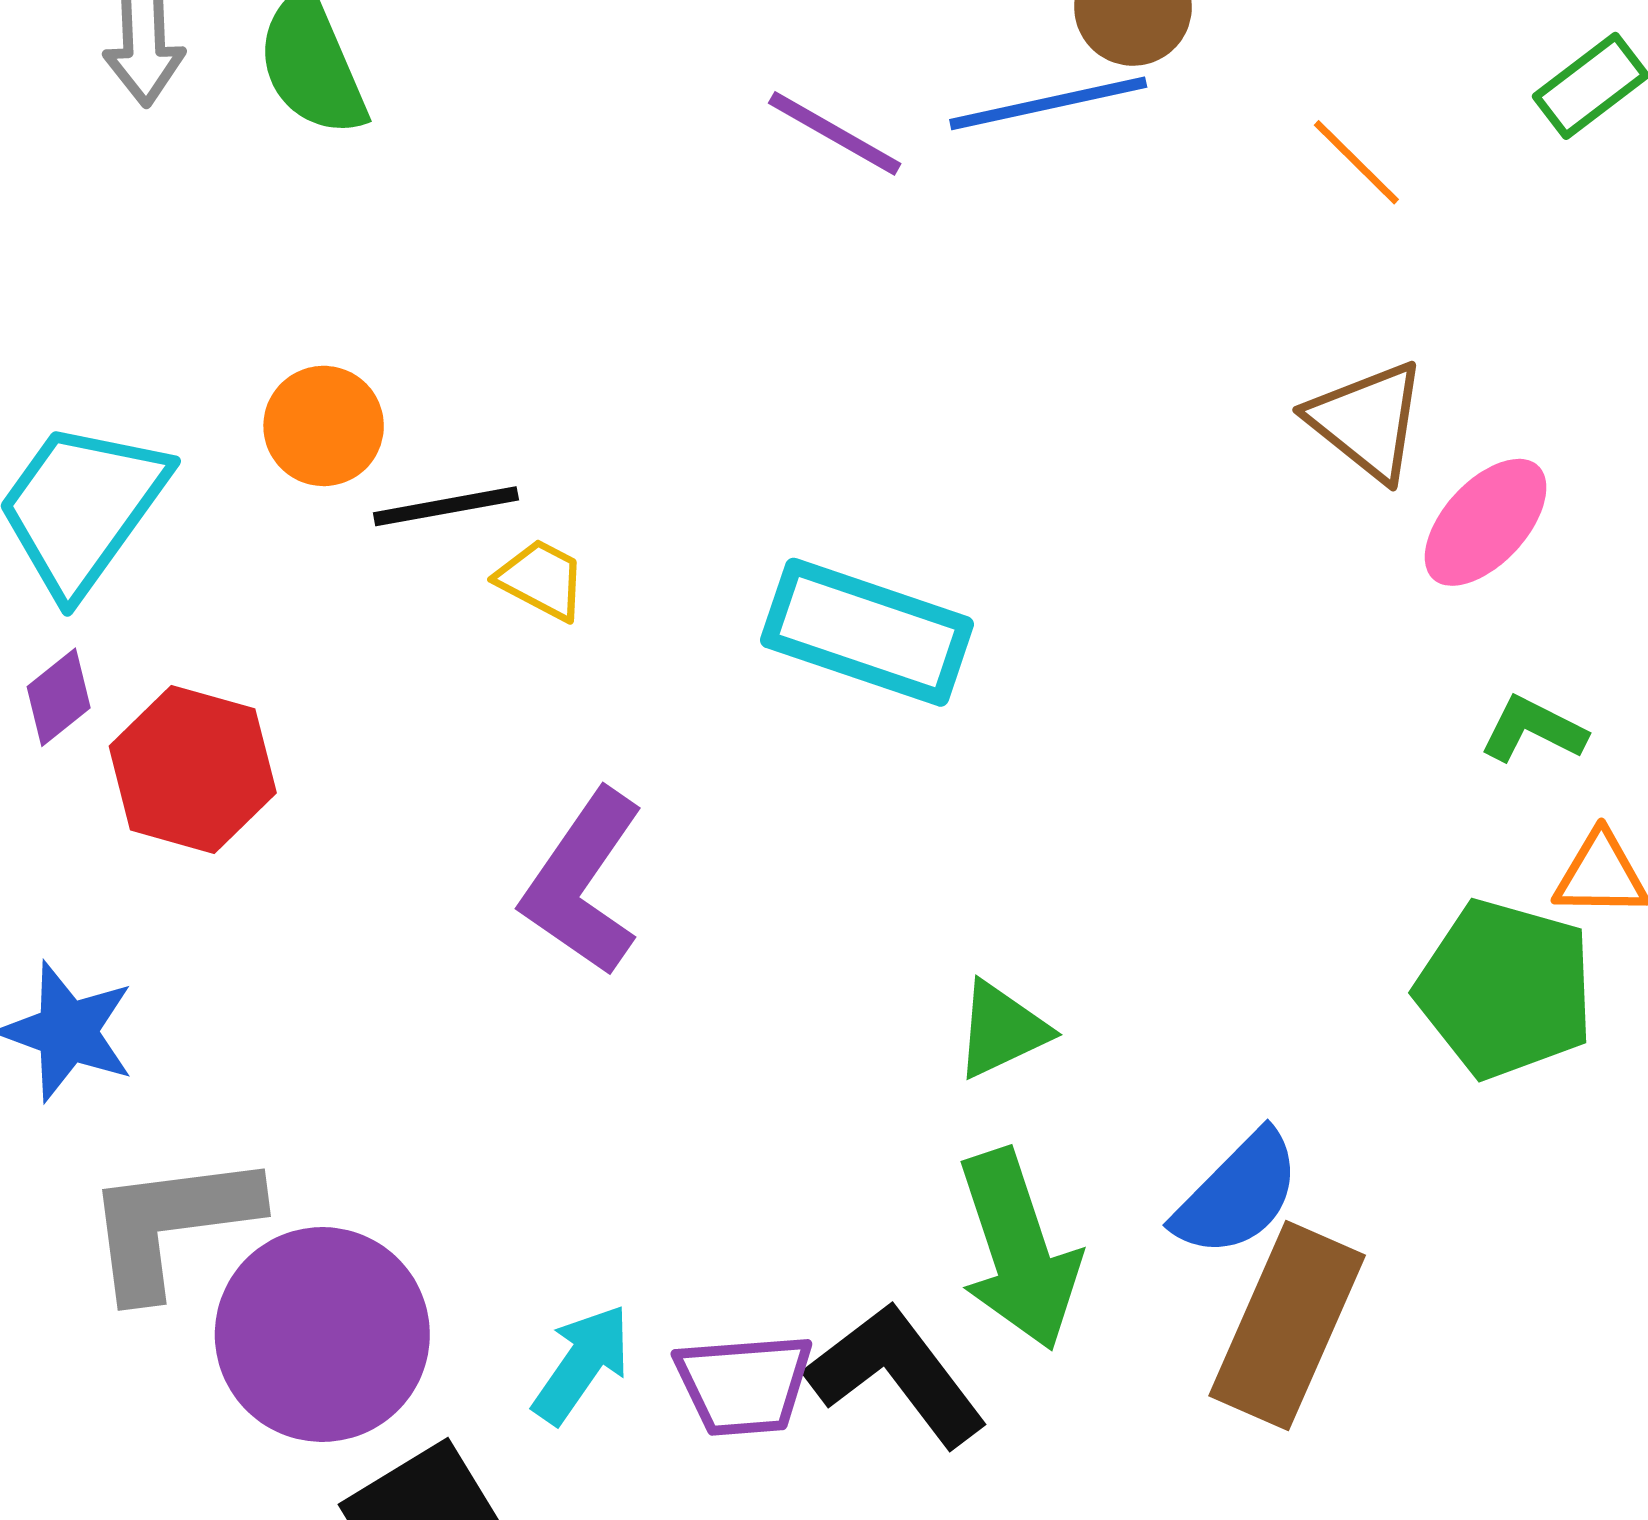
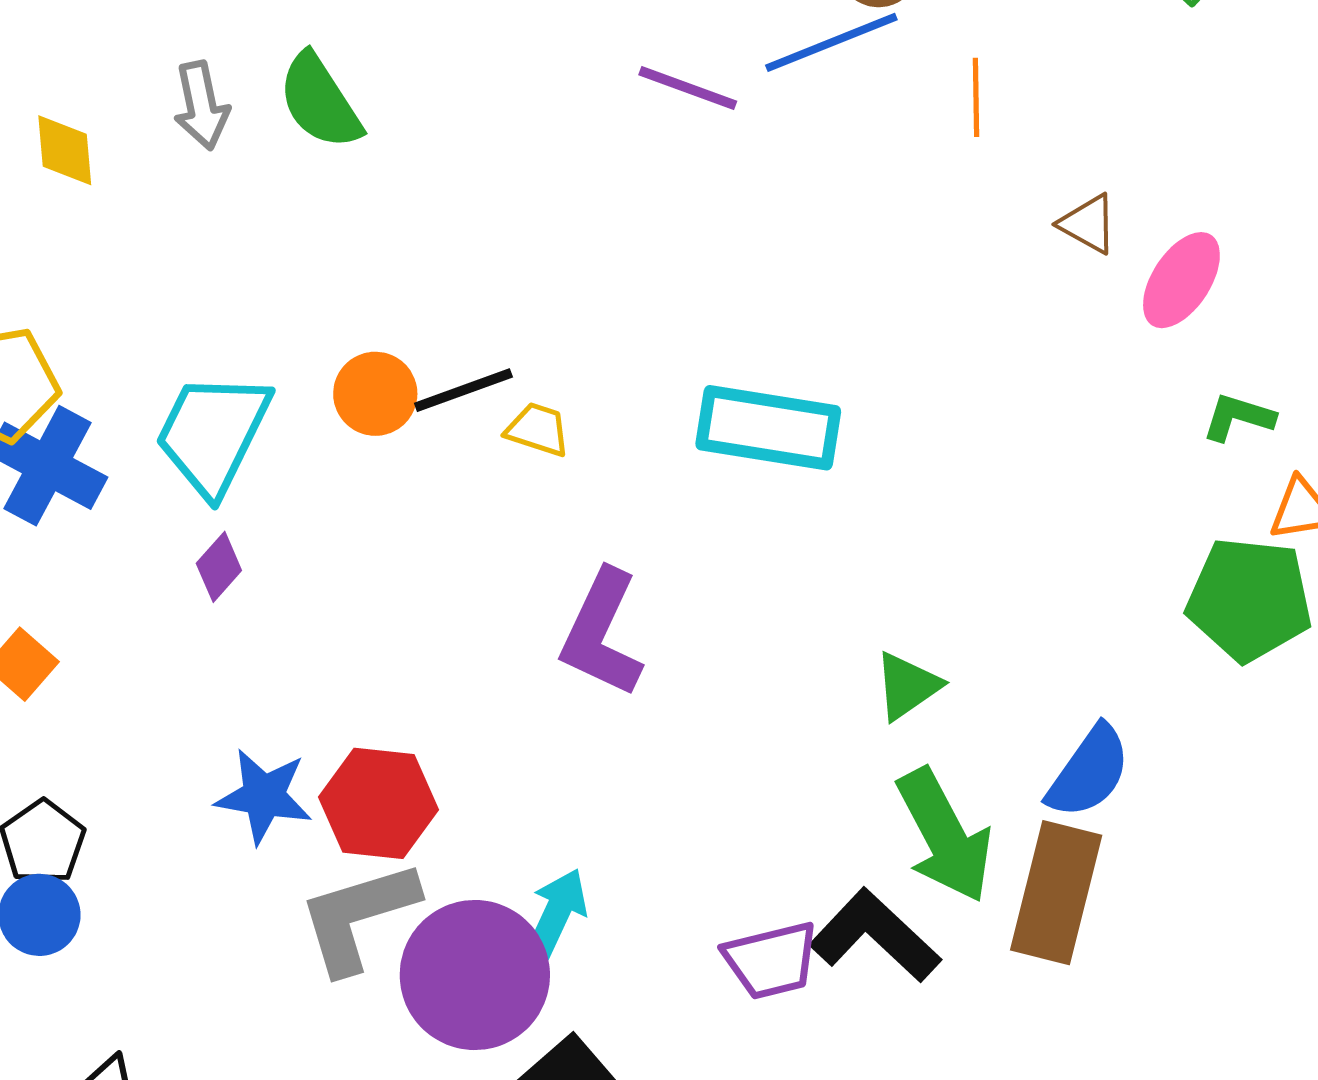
orange line: (1356, 162) -> (976, 97), moved, turned 54
brown triangle: (1367, 421) -> (1088, 224), size x0.7
orange circle: (324, 426) -> (375, 394), moved
red hexagon: (193, 769) -> (379, 803), moved
brown rectangle: (1287, 1326) -> (1056, 893), moved
cyan arrow: (582, 1364) -> (557, 913), moved

